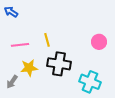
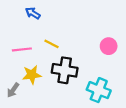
blue arrow: (11, 12) -> (33, 13), moved
yellow line: (47, 40) -> (51, 44), turned -48

